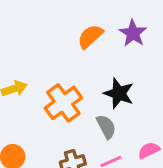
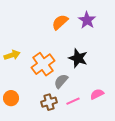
gray semicircle: (106, 127) -> (61, 81), moved, turned -112

